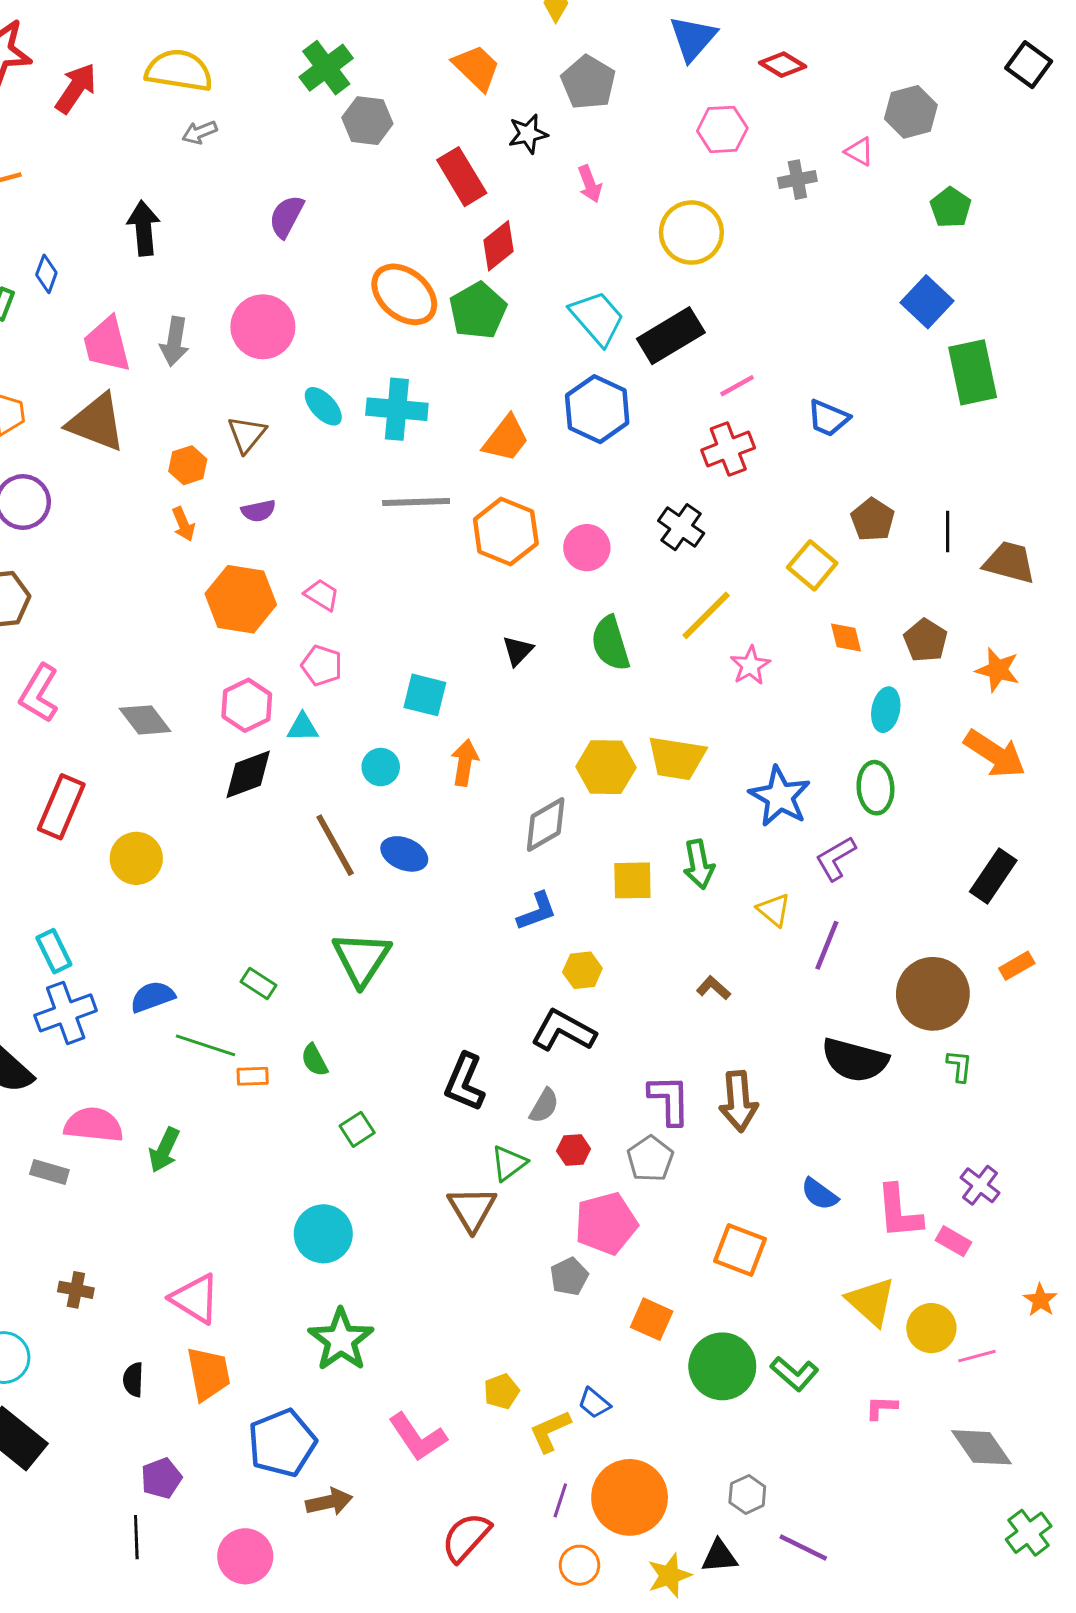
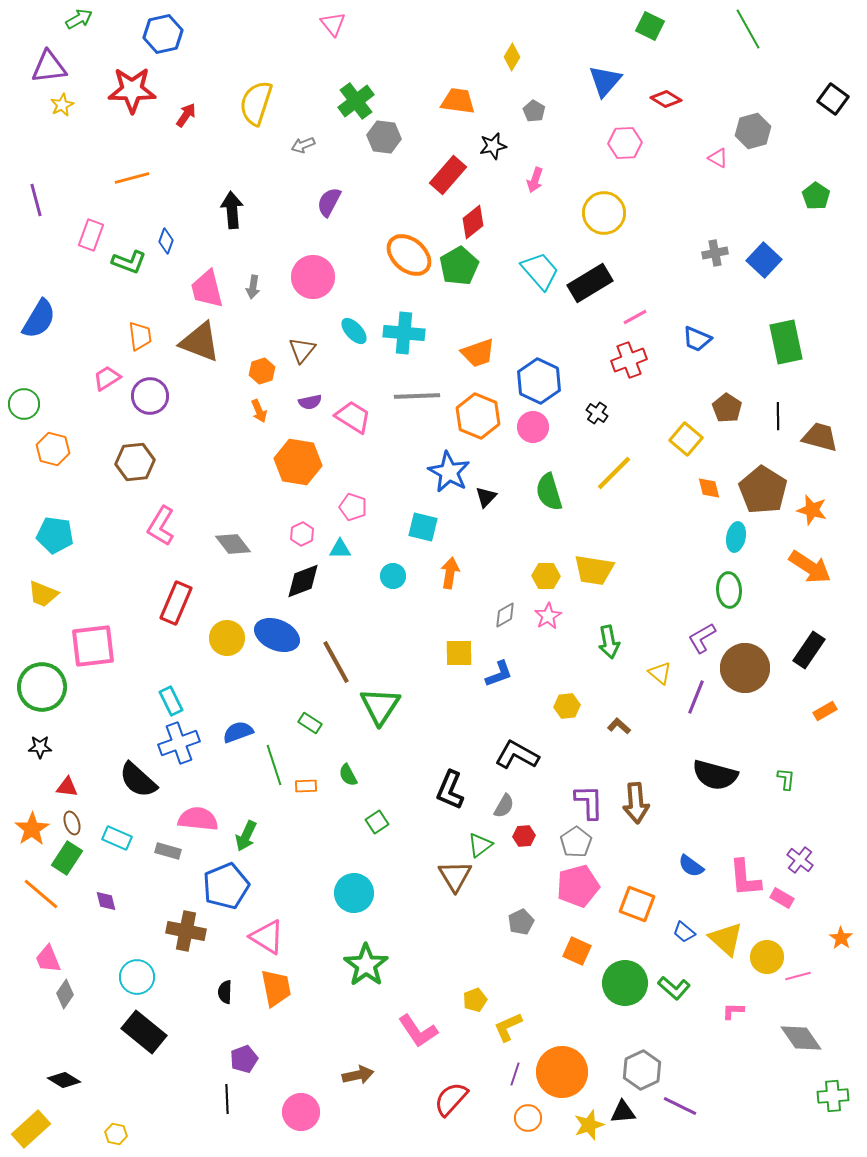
orange trapezoid: (476, 68) -> (458, 101), turned -36
yellow semicircle: (179, 71) -> (256, 103), turned -81
gray pentagon: (588, 82) -> (534, 111), size x0.6
red arrow: (76, 88) -> (186, 115), size x0.7
gray arrow: (200, 132) -> (303, 145), moved
red rectangle: (462, 177) -> (448, 175), turned 72
gray cross: (797, 180) -> (715, 253), moved
pink arrow: (590, 184) -> (535, 180), turned 40
green pentagon: (951, 208) -> (816, 196), moved
gray arrow: (175, 341) -> (253, 287), size x0.7
green rectangle: (973, 372) -> (786, 342), moved
blue hexagon: (597, 409) -> (539, 381), moved
orange trapezoid: (506, 439) -> (478, 353), turned 33
black cross: (681, 527) -> (597, 413), size x0.7
pink trapezoid: (322, 595) -> (353, 417), moved, size x1.5
brown pentagon: (926, 640) -> (763, 490), size x1.6
pink star: (750, 665) -> (548, 616), moved
pink hexagon: (247, 705) -> (302, 534), size x0.7
yellow hexagon: (606, 767) -> (546, 576), size x0.7
blue star: (780, 797) -> (449, 472), moved
gray diamond: (546, 824) -> (505, 615), size x0.7
brown line: (335, 845) -> (336, 662), moved
blue ellipse: (404, 854) -> (277, 635), moved, size x1.4
yellow square: (632, 880) -> (459, 653), moved
yellow hexagon: (582, 970) -> (567, 706), moved
brown circle: (933, 994) -> (745, 668), moved
green line: (205, 1045) -> (274, 765), turned 54
pink pentagon: (606, 1224) -> (578, 886), moved
brown cross: (76, 1290) -> (186, 931), size x1.6
blue trapezoid: (594, 1403) -> (684, 932), moved
blue pentagon: (282, 1443) -> (226, 886), moved
gray hexagon: (747, 1494) -> (642, 1070), size x1.5
green cross: (1029, 1533) -> (833, 1096), turned 32

